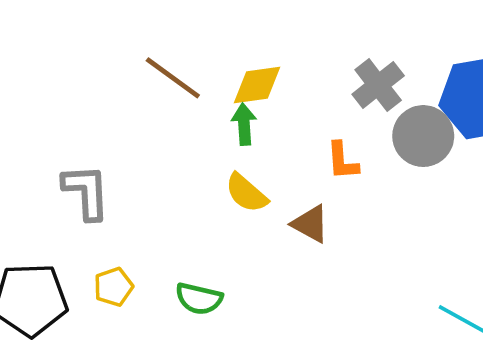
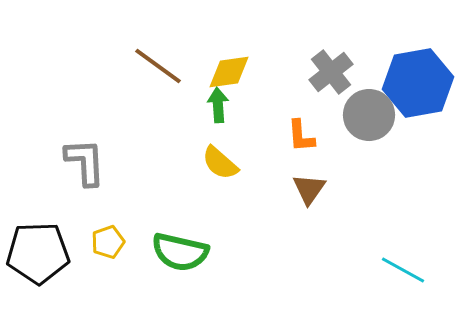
brown triangle: (310, 224) -> (309, 189), moved, turned 36
green semicircle: (199, 299) -> (180, 252), size x1.4

